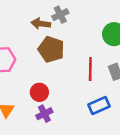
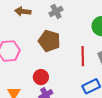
brown arrow: (41, 24) -> (23, 11), moved

